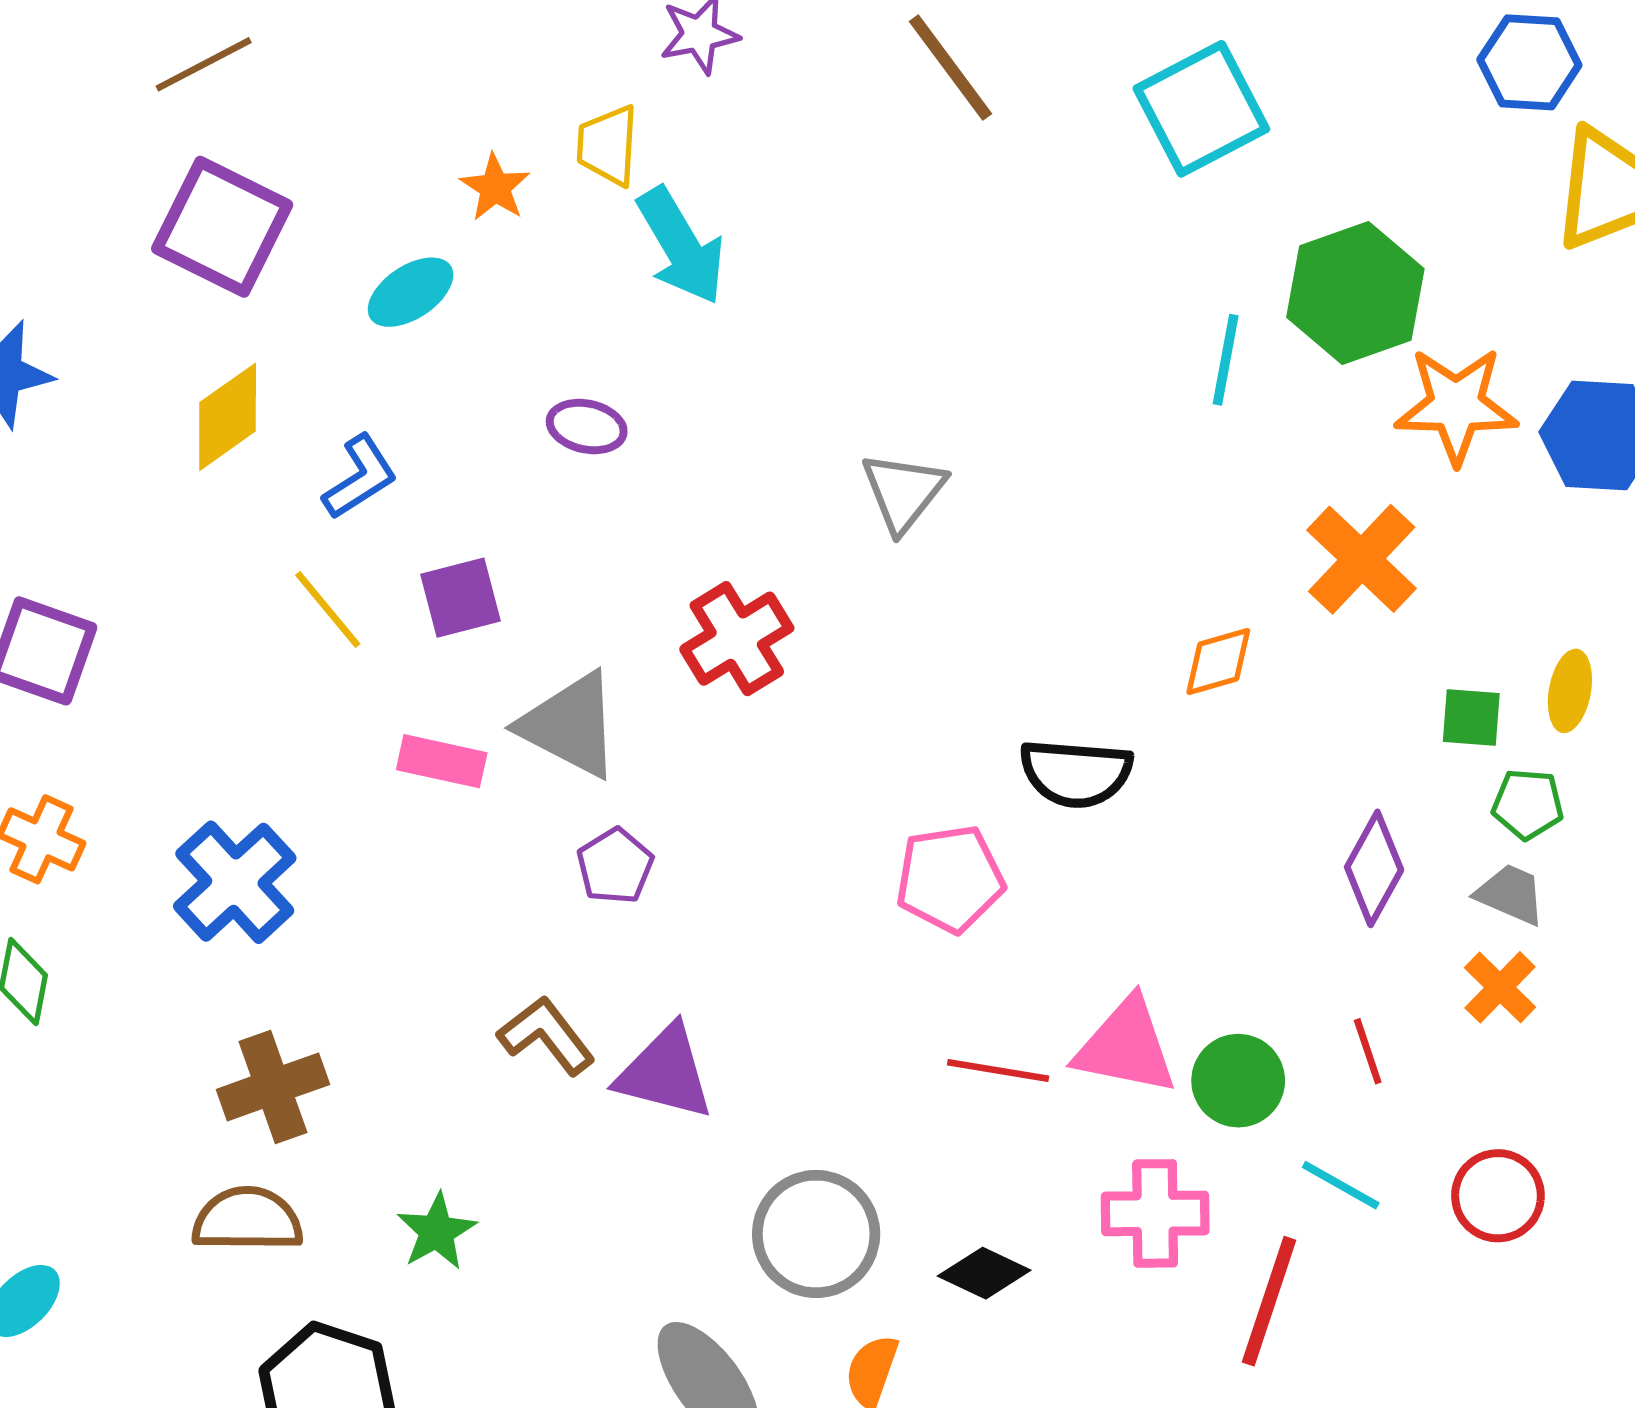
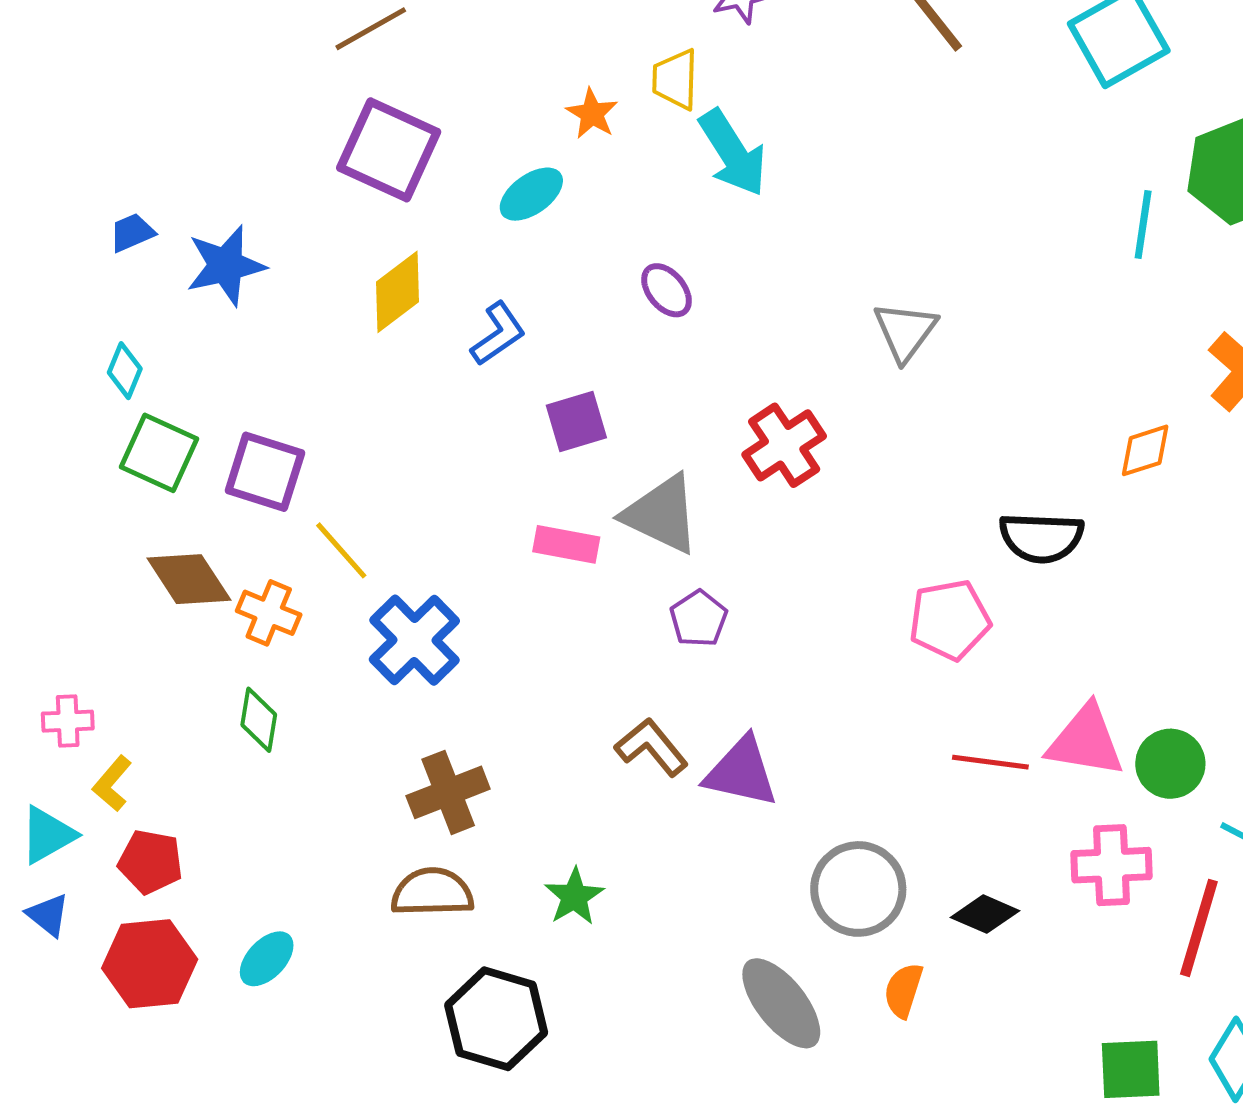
purple ellipse: (587, 426) -> (666, 290), turned 40
yellow line: (328, 609) -> (341, 550), moved

